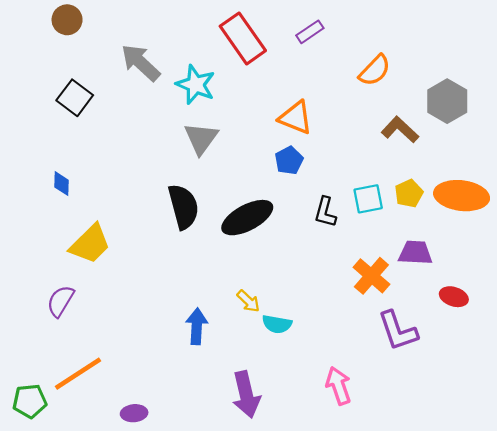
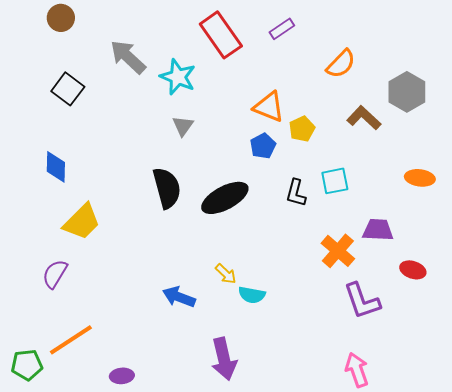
gray triangle: (201, 138) -> (183, 126), size x0.7
blue diamond: (62, 184) -> (56, 167), size x1.4
yellow pentagon: (409, 193) -> (302, 129), moved
orange ellipse: (462, 196) -> (420, 178), size x0.6
blue arrow: (197, 326) -> (179, 297), turned -72
pink arrow: (338, 386) -> (357, 370), moved

